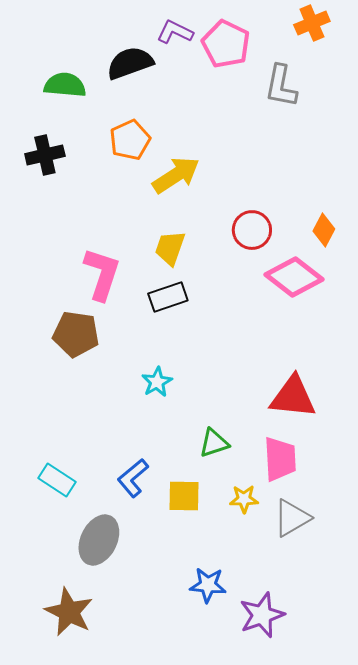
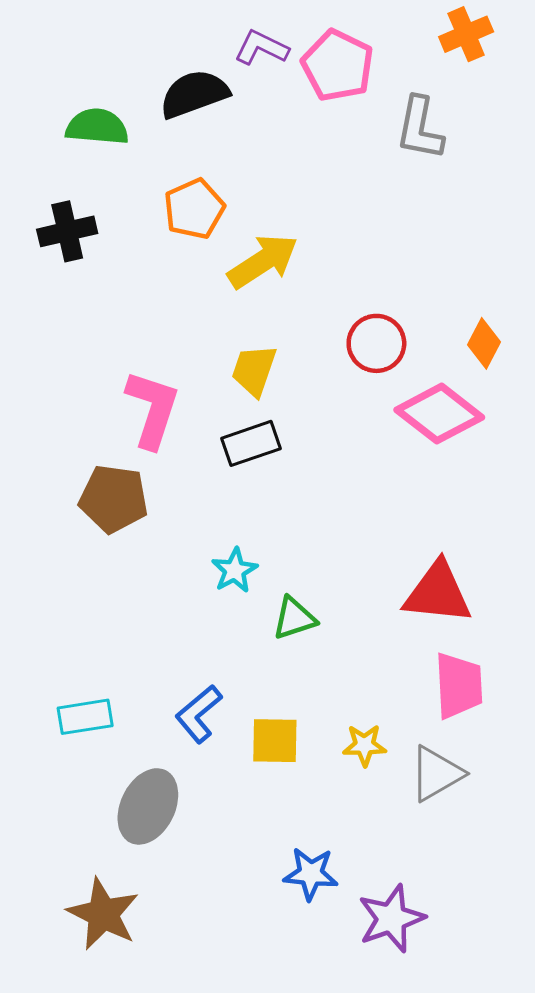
green triangle: (214, 443) -> (294, 618), moved
pink trapezoid: (280, 459) -> (459, 685), moved
cyan rectangle: (57, 480) -> (85, 717), turned -42

